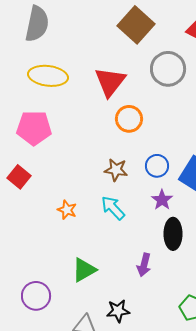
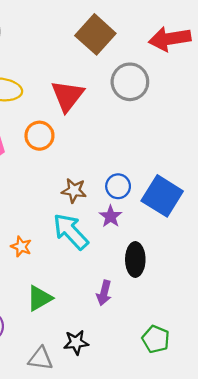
orange circle: (129, 119) -> (39, 136), moved
purple star: (162, 200) -> (111, 216), moved
cyan arrow: (113, 208) -> (71, 231), size x1.4
orange star: (67, 210) -> (21, 247), moved

